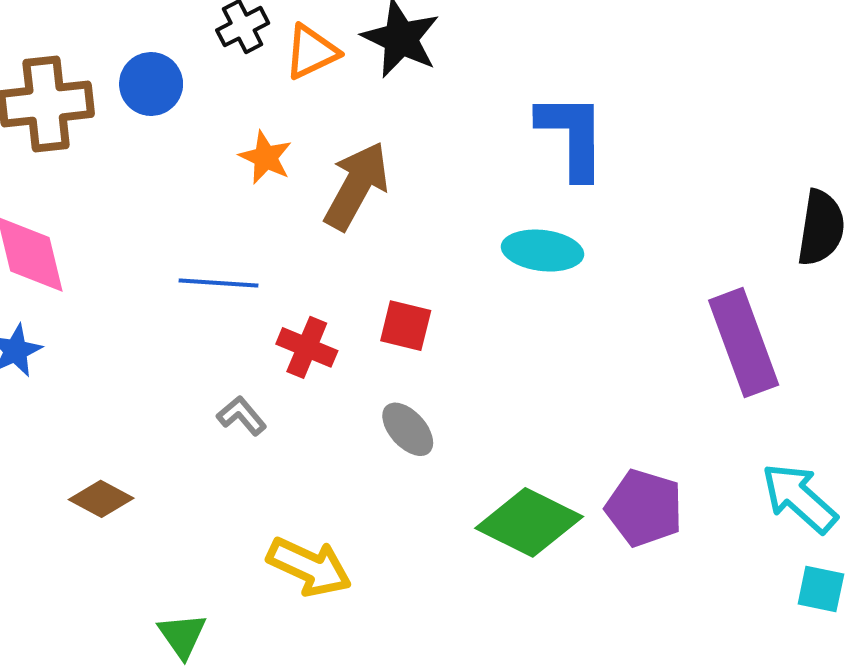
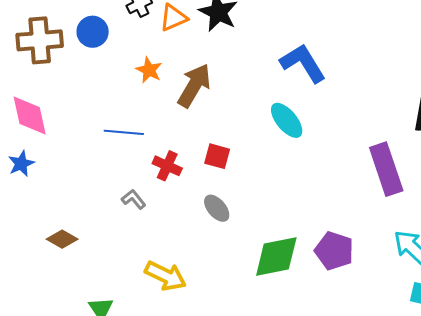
blue L-shape: (572, 136) -> (303, 63), turned -33
cyan ellipse: (543, 251) -> (287, 120), turned 42
green diamond: (529, 522) -> (276, 257), turned -39

